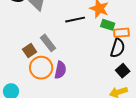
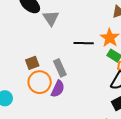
gray rectangle: (48, 43) -> (60, 68), moved

